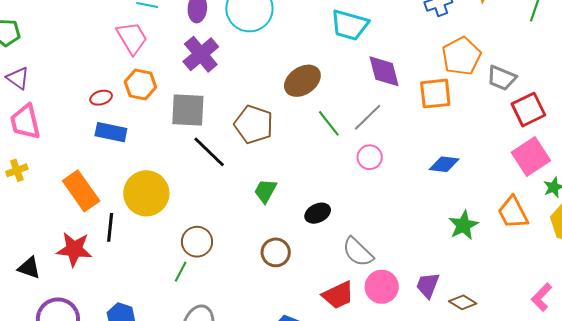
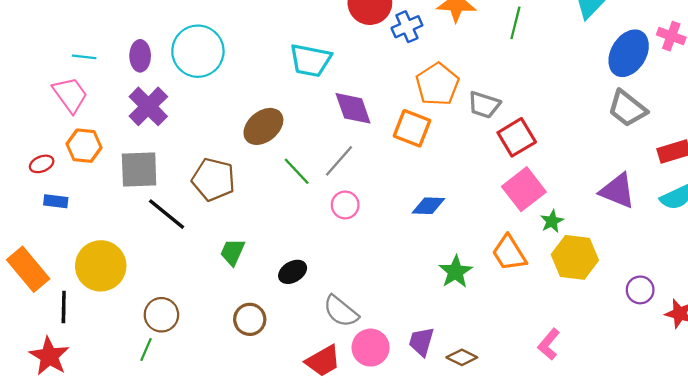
orange square: (435, 94) -> (412, 128), turned 32
blue rectangle: (111, 132) -> (56, 201), size x0.7
red star: (74, 249) -> (49, 356), moved, turned 30

